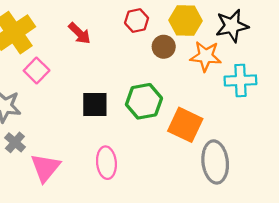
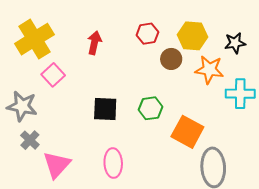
black star: (232, 26) -> (235, 43), size x0.7
red arrow: (80, 33) -> (94, 43), turned -125
green hexagon: (144, 101) -> (150, 108), size x0.7

